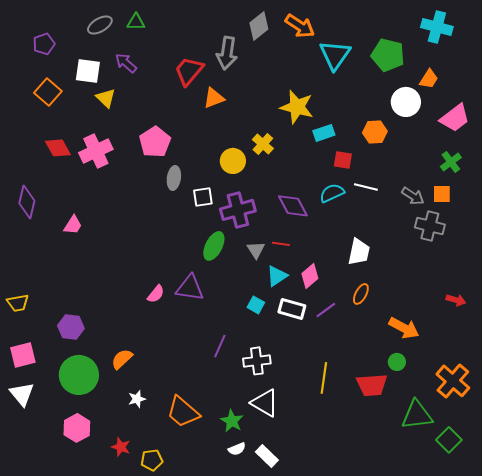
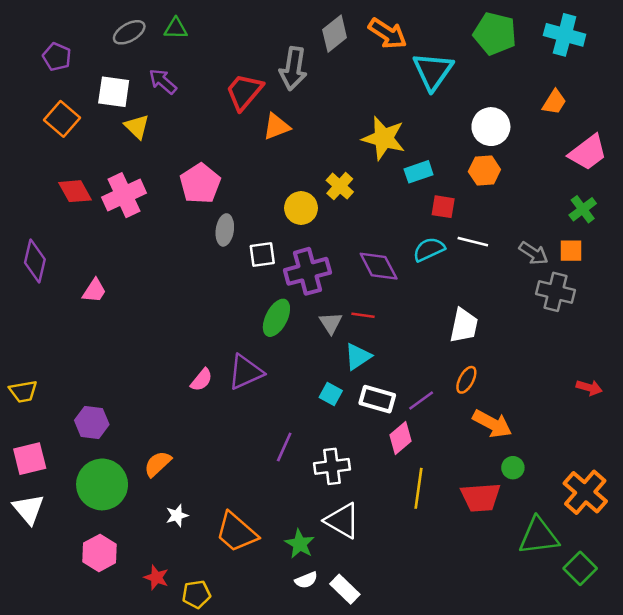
purple pentagon: (44, 44) -> (57, 57), turned -30
green pentagon: (388, 55) -> (495, 34), moved
white circle: (406, 102) -> (491, 127), moved
pink diamond: (310, 276) -> (400, 438), moved
purple triangle: (190, 288) -> (245, 372), turned -32
orange arrow: (404, 328) -> (492, 424), moved

